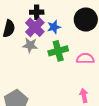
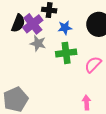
purple cross: (35, 27) -> (33, 24), moved
pink semicircle: (85, 59) -> (93, 65), turned -54

